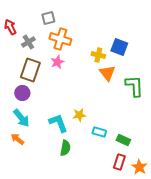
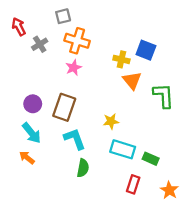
brown rectangle: (30, 70) -> (64, 107), moved
yellow star: (79, 115) -> (111, 121), moved
cyan rectangle: (99, 132) -> (123, 149), size x1.5
red rectangle: (119, 162) -> (133, 184), moved

